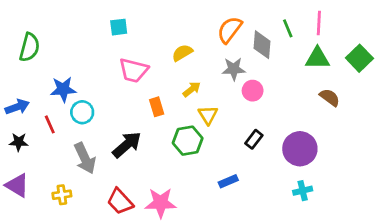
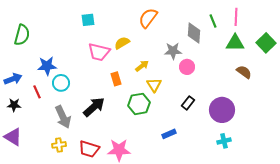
orange semicircle: (230, 30) -> (148, 18), moved
yellow semicircle: (182, 53) -> (122, 43), moved
yellow cross: (62, 195) -> (59, 145), moved
red trapezoid: (120, 201) -> (89, 149), turned -30

